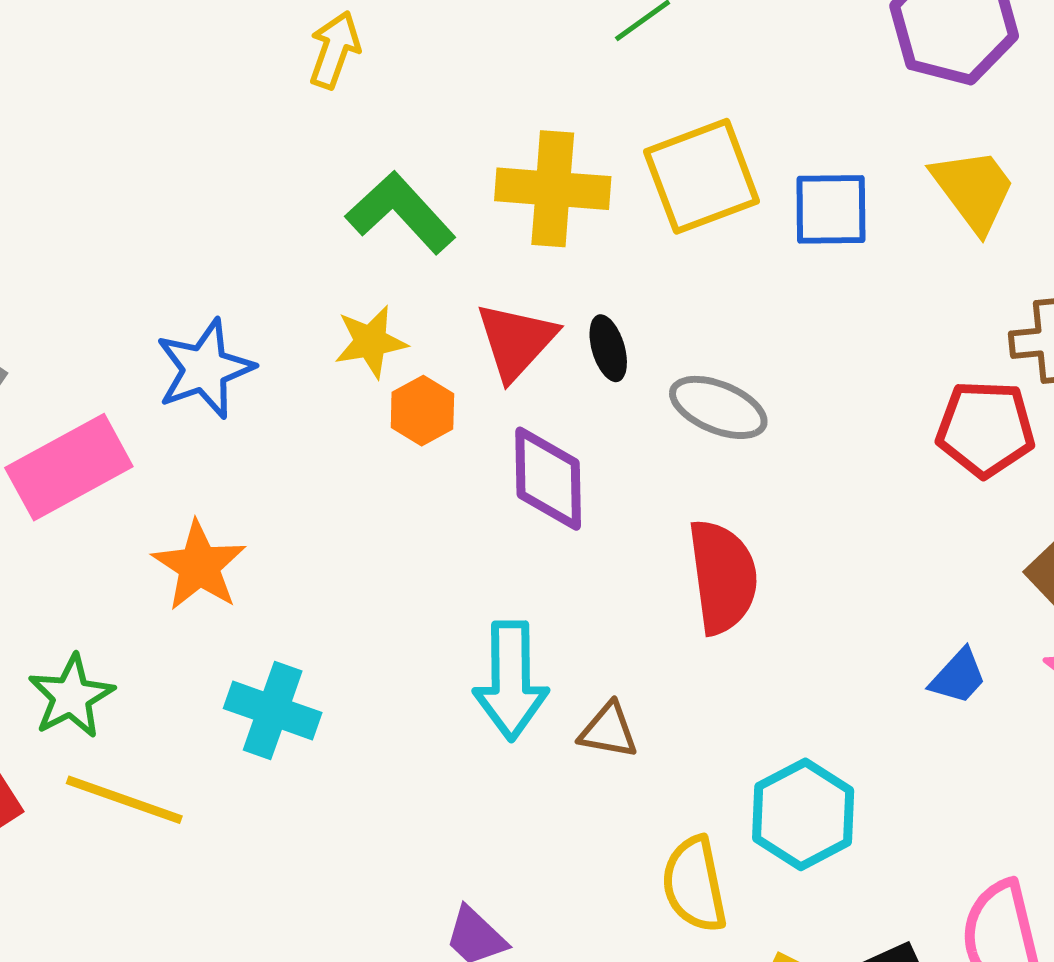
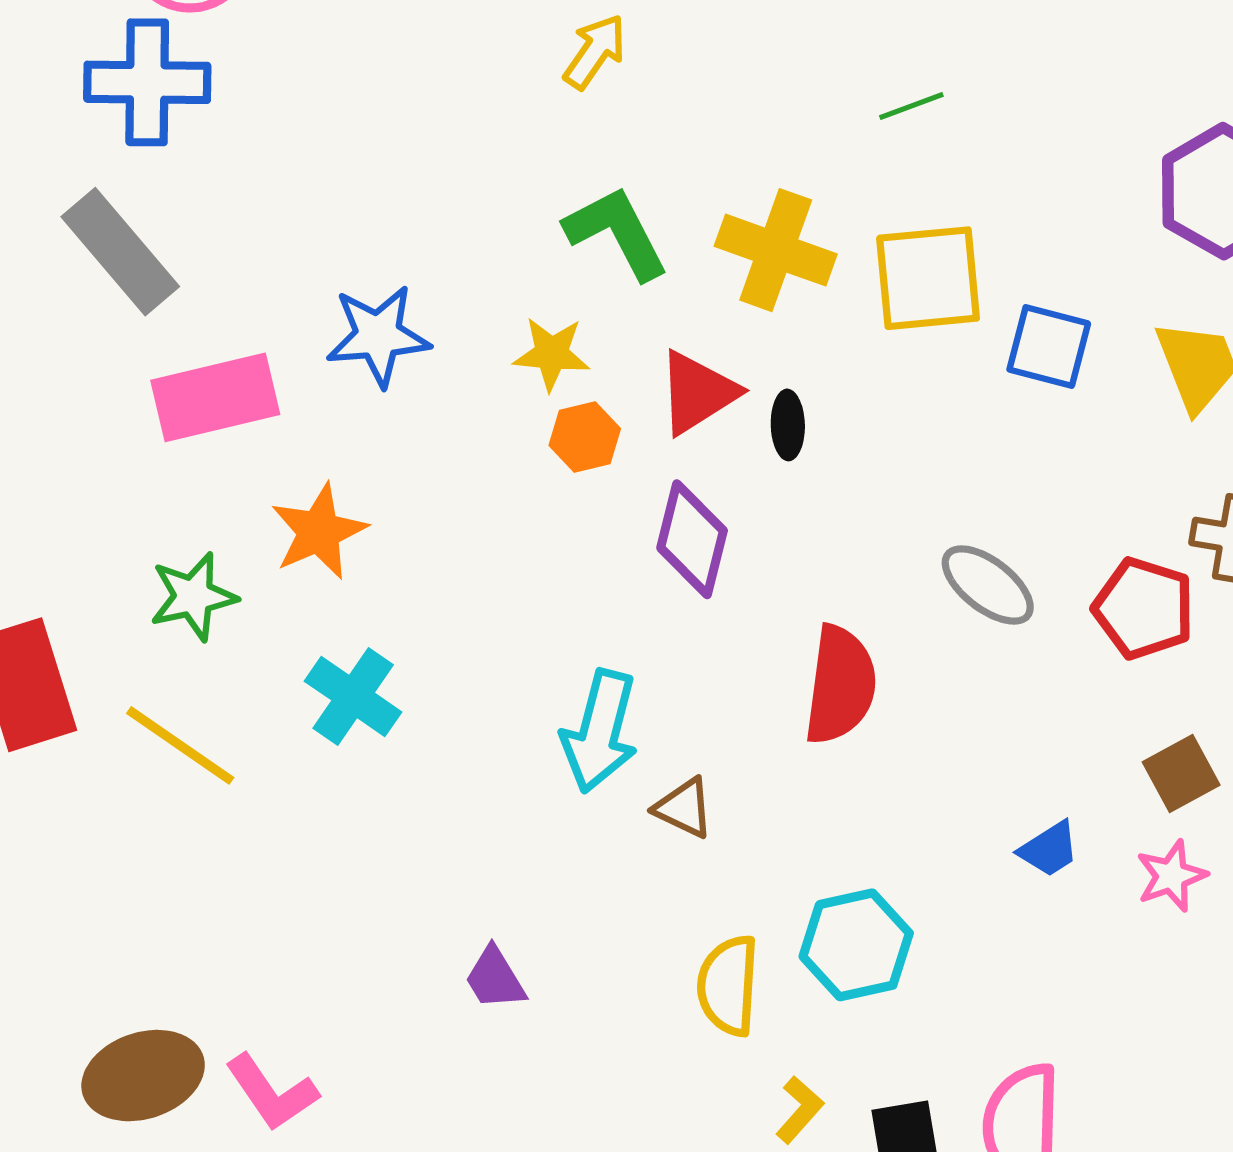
gray ellipse: (718, 407) -> (988, 585), moved
green star: (71, 696) -> (193, 597), moved

